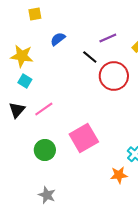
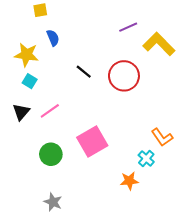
purple line: (108, 38) -> (128, 27), moved
blue semicircle: (58, 39) -> (53, 38), moved, turned 105
black line: (90, 57) -> (84, 72), moved

